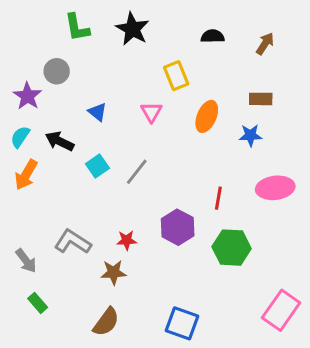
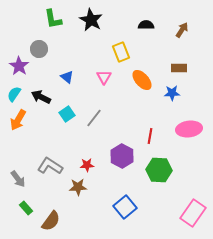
orange ellipse: (207, 116) -> (142, 80), turned -65
brown semicircle: (106, 322) -> (51, 221), moved
blue square: (182, 323) -> (125, 207), moved, turned 30

